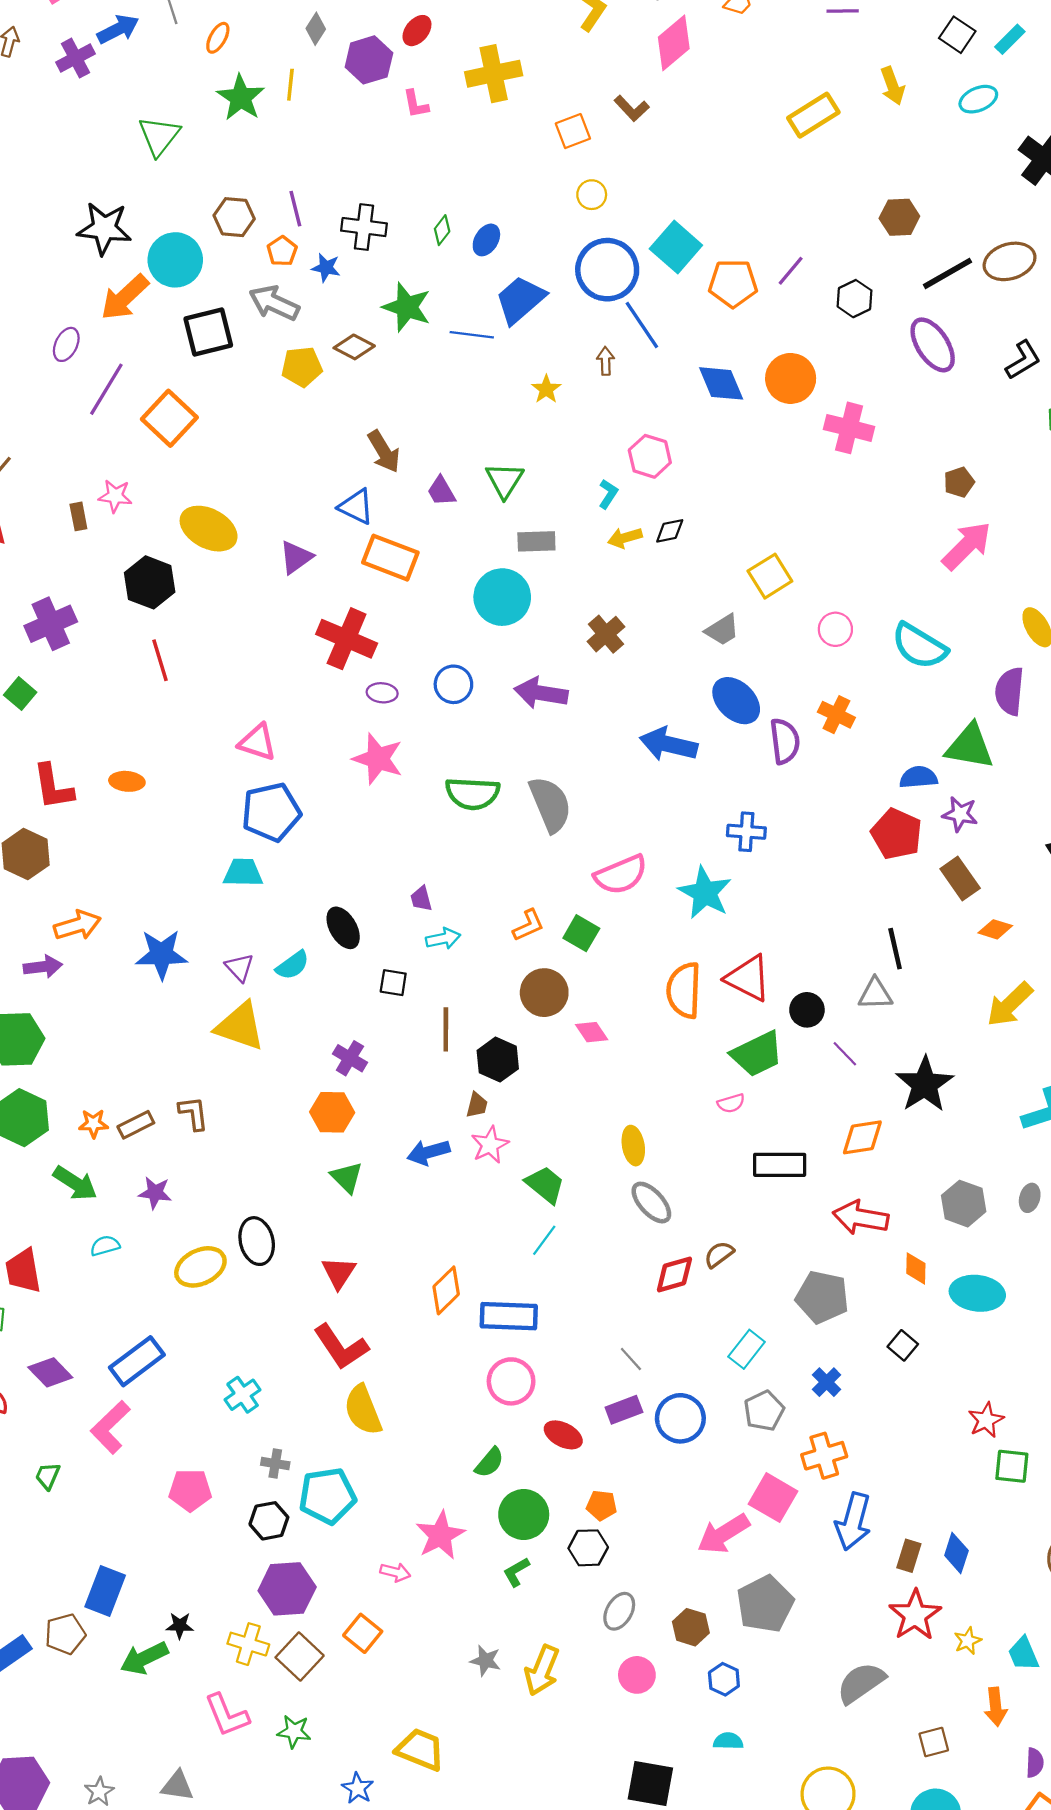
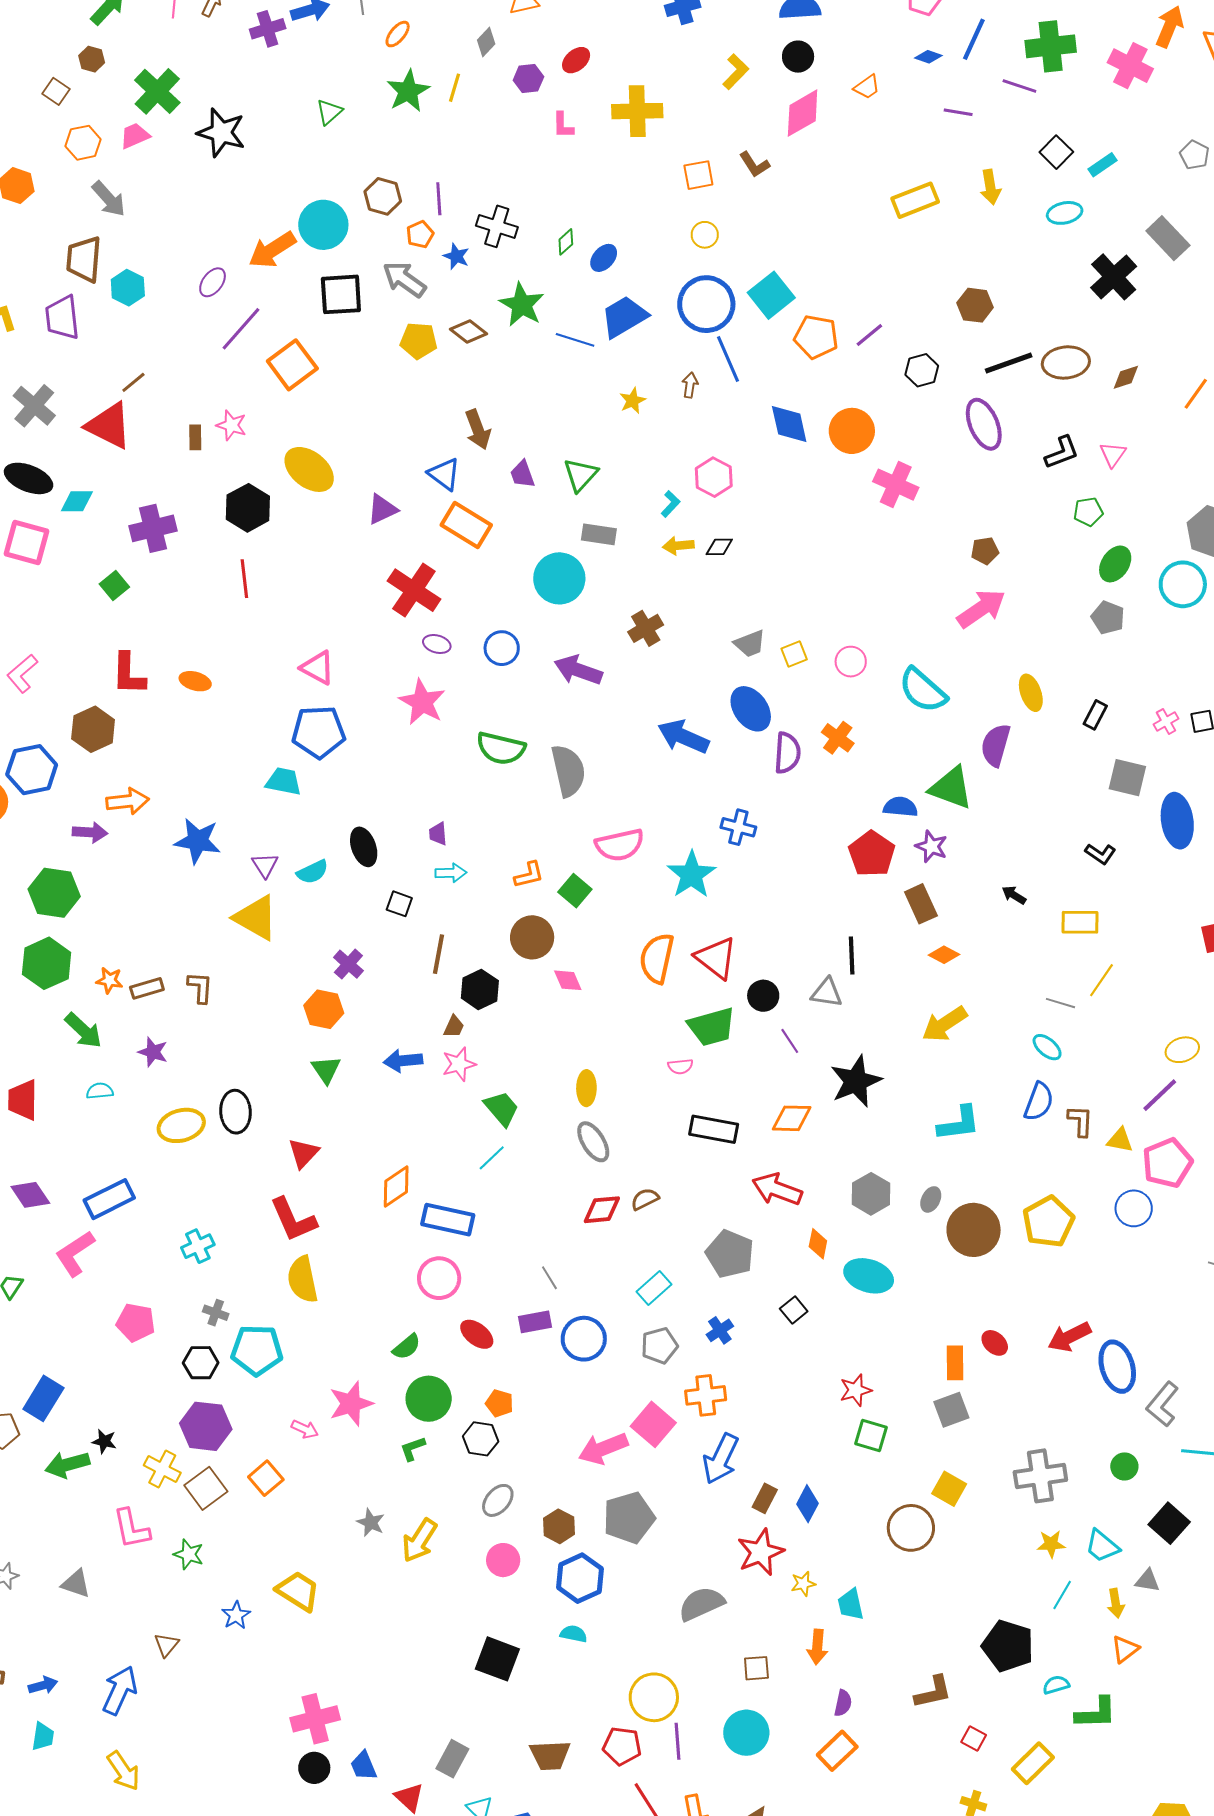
purple hexagon: (369, 60) -> (528, 78), size x0.7
green triangle: (159, 136) -> (329, 112), size x0.7
black star: (104, 228) -> (221, 133), moved
yellow square: (770, 576) -> (794, 654), moved, size x0.7
blue hexagon: (724, 1679) -> (580, 1578), size x1.6

